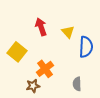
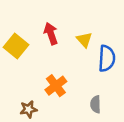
yellow square: (17, 52) -> (16, 46), moved
brown star: (33, 86) -> (28, 109), moved

